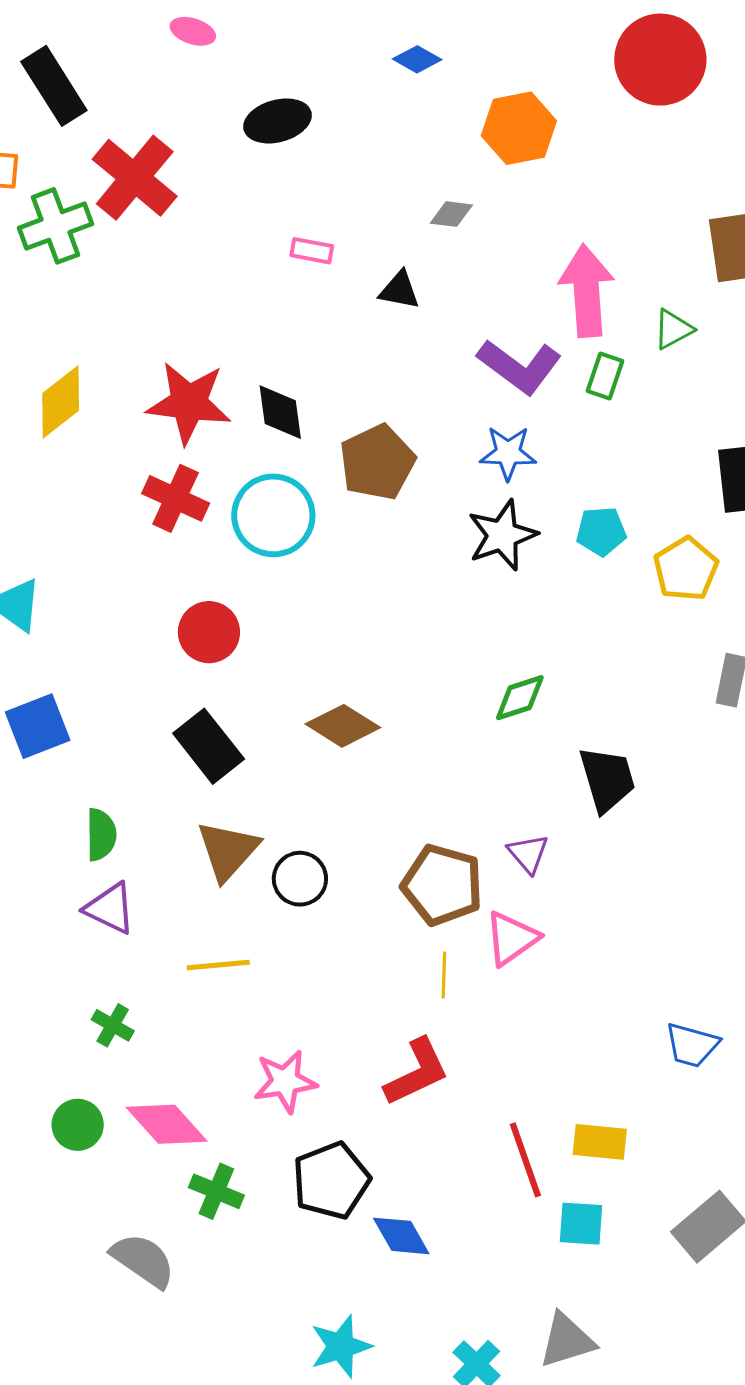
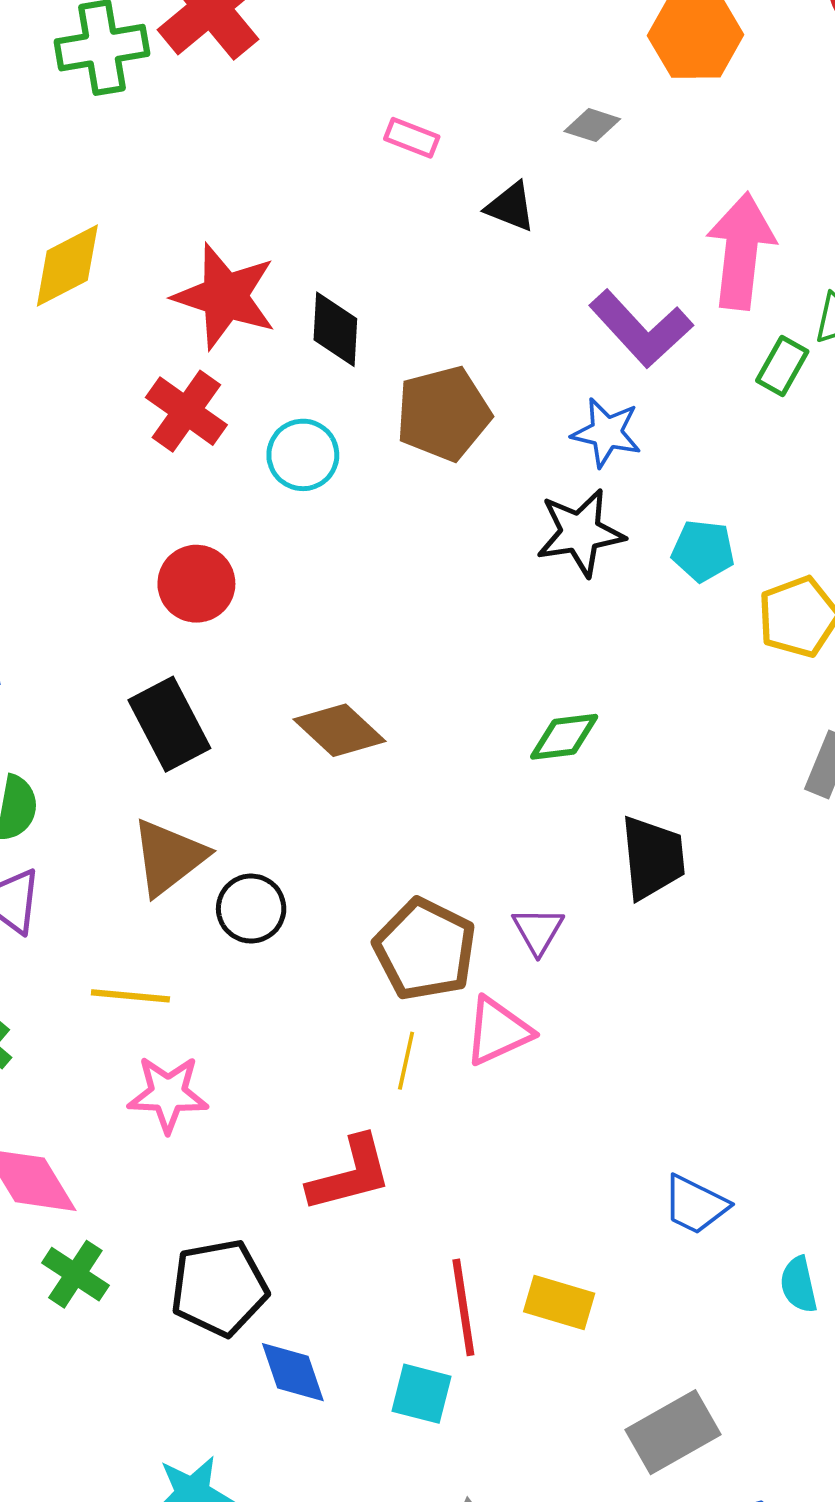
green rectangle: (605, 376) -> (782, 366), moved
cyan circle: (273, 515) -> (303, 455), size x0.7
pink star: (285, 1081) -> (168, 1094), moved
cyan square: (581, 1224) -> (421, 1394), moved

